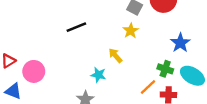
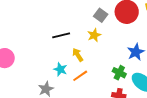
black line: (76, 27) -> (61, 35), moved
orange line: (148, 87) -> (80, 76), moved

